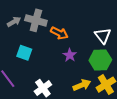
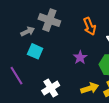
gray arrow: (14, 22) -> (28, 31), moved
orange arrow: (59, 33) -> (90, 26), moved, turned 36

